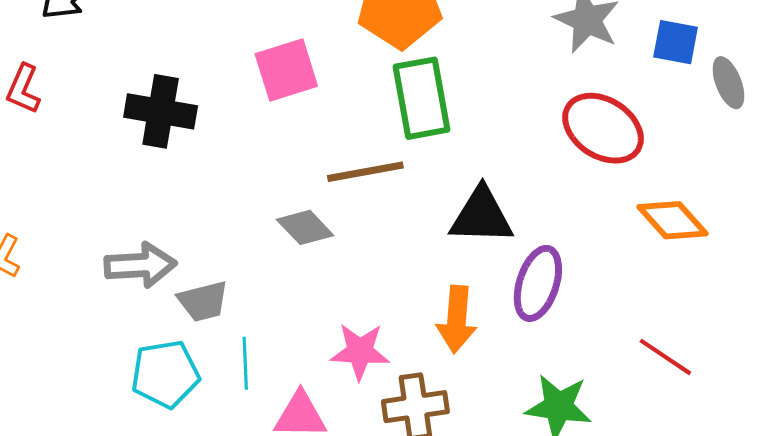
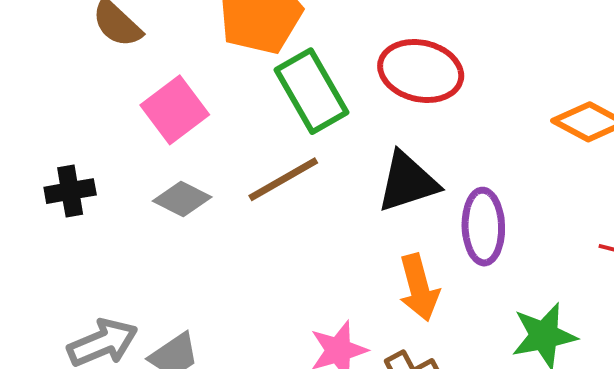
black cross: (161, 111) -> (70, 191), size x0.7
red ellipse: (603, 128) -> (421, 71), moved
gray diamond: (305, 227) -> (182, 199), moved

